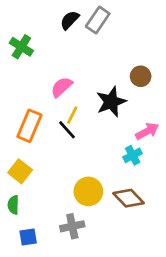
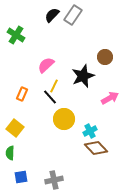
orange rectangle: (29, 126) -> (22, 94), size x0.6
cyan cross: (133, 155) -> (90, 131), moved
yellow circle: (88, 191) -> (64, 119), moved
gray cross: (72, 226) -> (54, 180), moved

